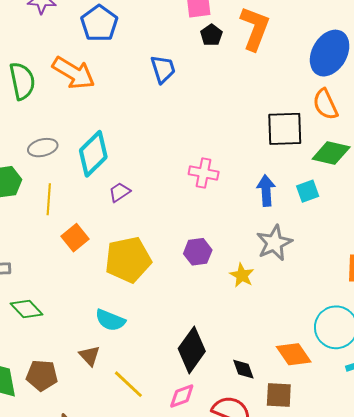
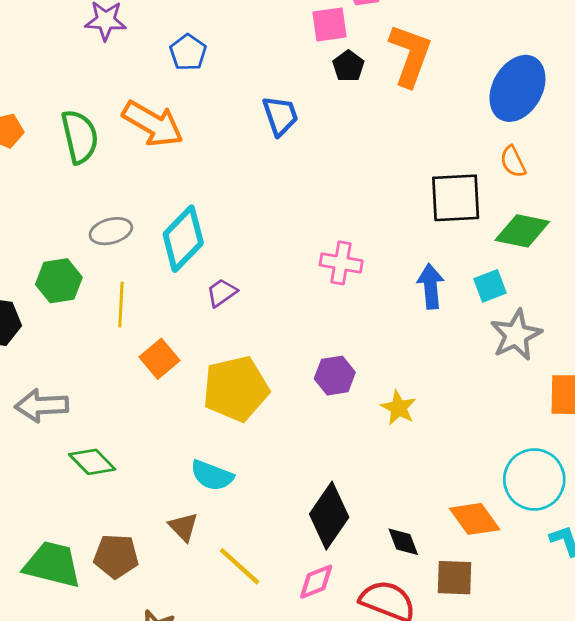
blue pentagon: (99, 23) -> (188, 52), size x0.7
orange semicircle: (325, 104) -> (513, 162), size x0.7
gray star: (274, 243) -> (516, 335), moved

